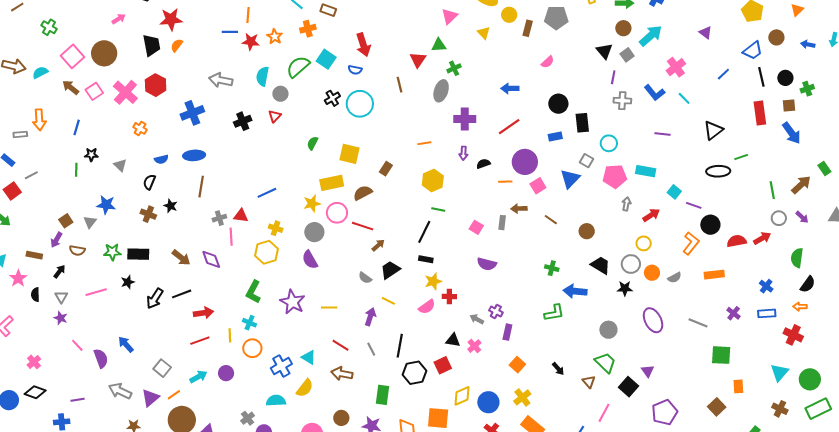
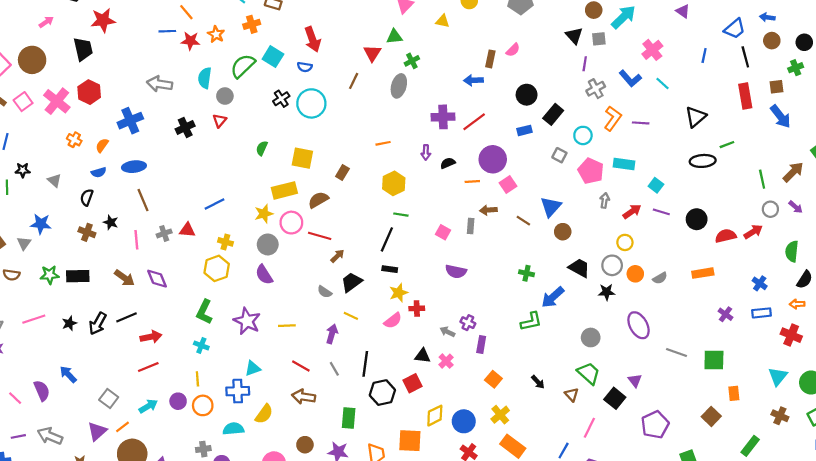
orange line: (248, 15) -> (186, 12), turned -42
brown rectangle: (528, 28) -> (490, 59), moved
yellow triangle: (484, 33) -> (443, 21), turned -32
brown circle: (776, 37) -> (772, 41), moved
blue arrow: (808, 44) -> (767, 17), moved
orange semicircle: (177, 45) -> (102, 145), moved
gray square: (627, 55) -> (599, 39), turned 32
blue line: (723, 74) -> (704, 55), turned -32
black circle: (785, 78) -> (804, 42), moved
brown line: (400, 85) -> (354, 81), turned 42
gray cross: (622, 101) -> (596, 89), turned -30
purple cross: (465, 119) -> (443, 117), moved
black rectangle: (582, 123) -> (553, 114), turned 48
pink pentagon: (615, 176) -> (591, 171), turned 30
blue triangle: (570, 179) -> (551, 207), moved
brown line: (201, 187) -> (143, 200), turned -30
purple line: (694, 205) -> (661, 212), moved
pink line: (231, 237) -> (136, 240), moved
orange L-shape: (691, 243) -> (613, 118), moved
black star: (128, 282) -> (69, 323), moved
blue arrow: (575, 291) -> (553, 297), turned -45
gray line: (698, 323) -> (676, 352), moved
yellow line: (230, 335) -> (197, 379), moved
pink line: (77, 345) -> (15, 398), moved
orange circle: (252, 348) -> (203, 405), moved
cyan triangle: (309, 357) -> (253, 368), moved, turned -49
blue cross: (281, 366) -> (238, 391), turned 30
gray arrow: (120, 391) -> (50, 436), moved
gray cross: (248, 418) -> (203, 449), turned 32

